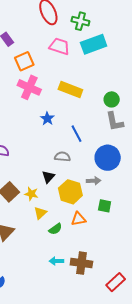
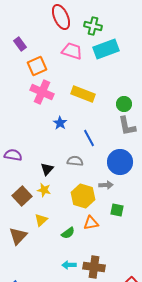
black triangle: (48, 177) -> (47, 169), moved
yellow star: (31, 194) -> (44, 190), moved
yellow triangle: (40, 213) -> (41, 220), moved

